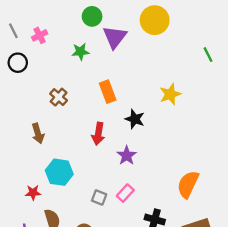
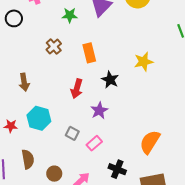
brown cross: (59, 97) -> (54, 47), moved
red star: (33, 193) -> (11, 126), moved
gray square: (99, 197) -> (72, 133), moved

